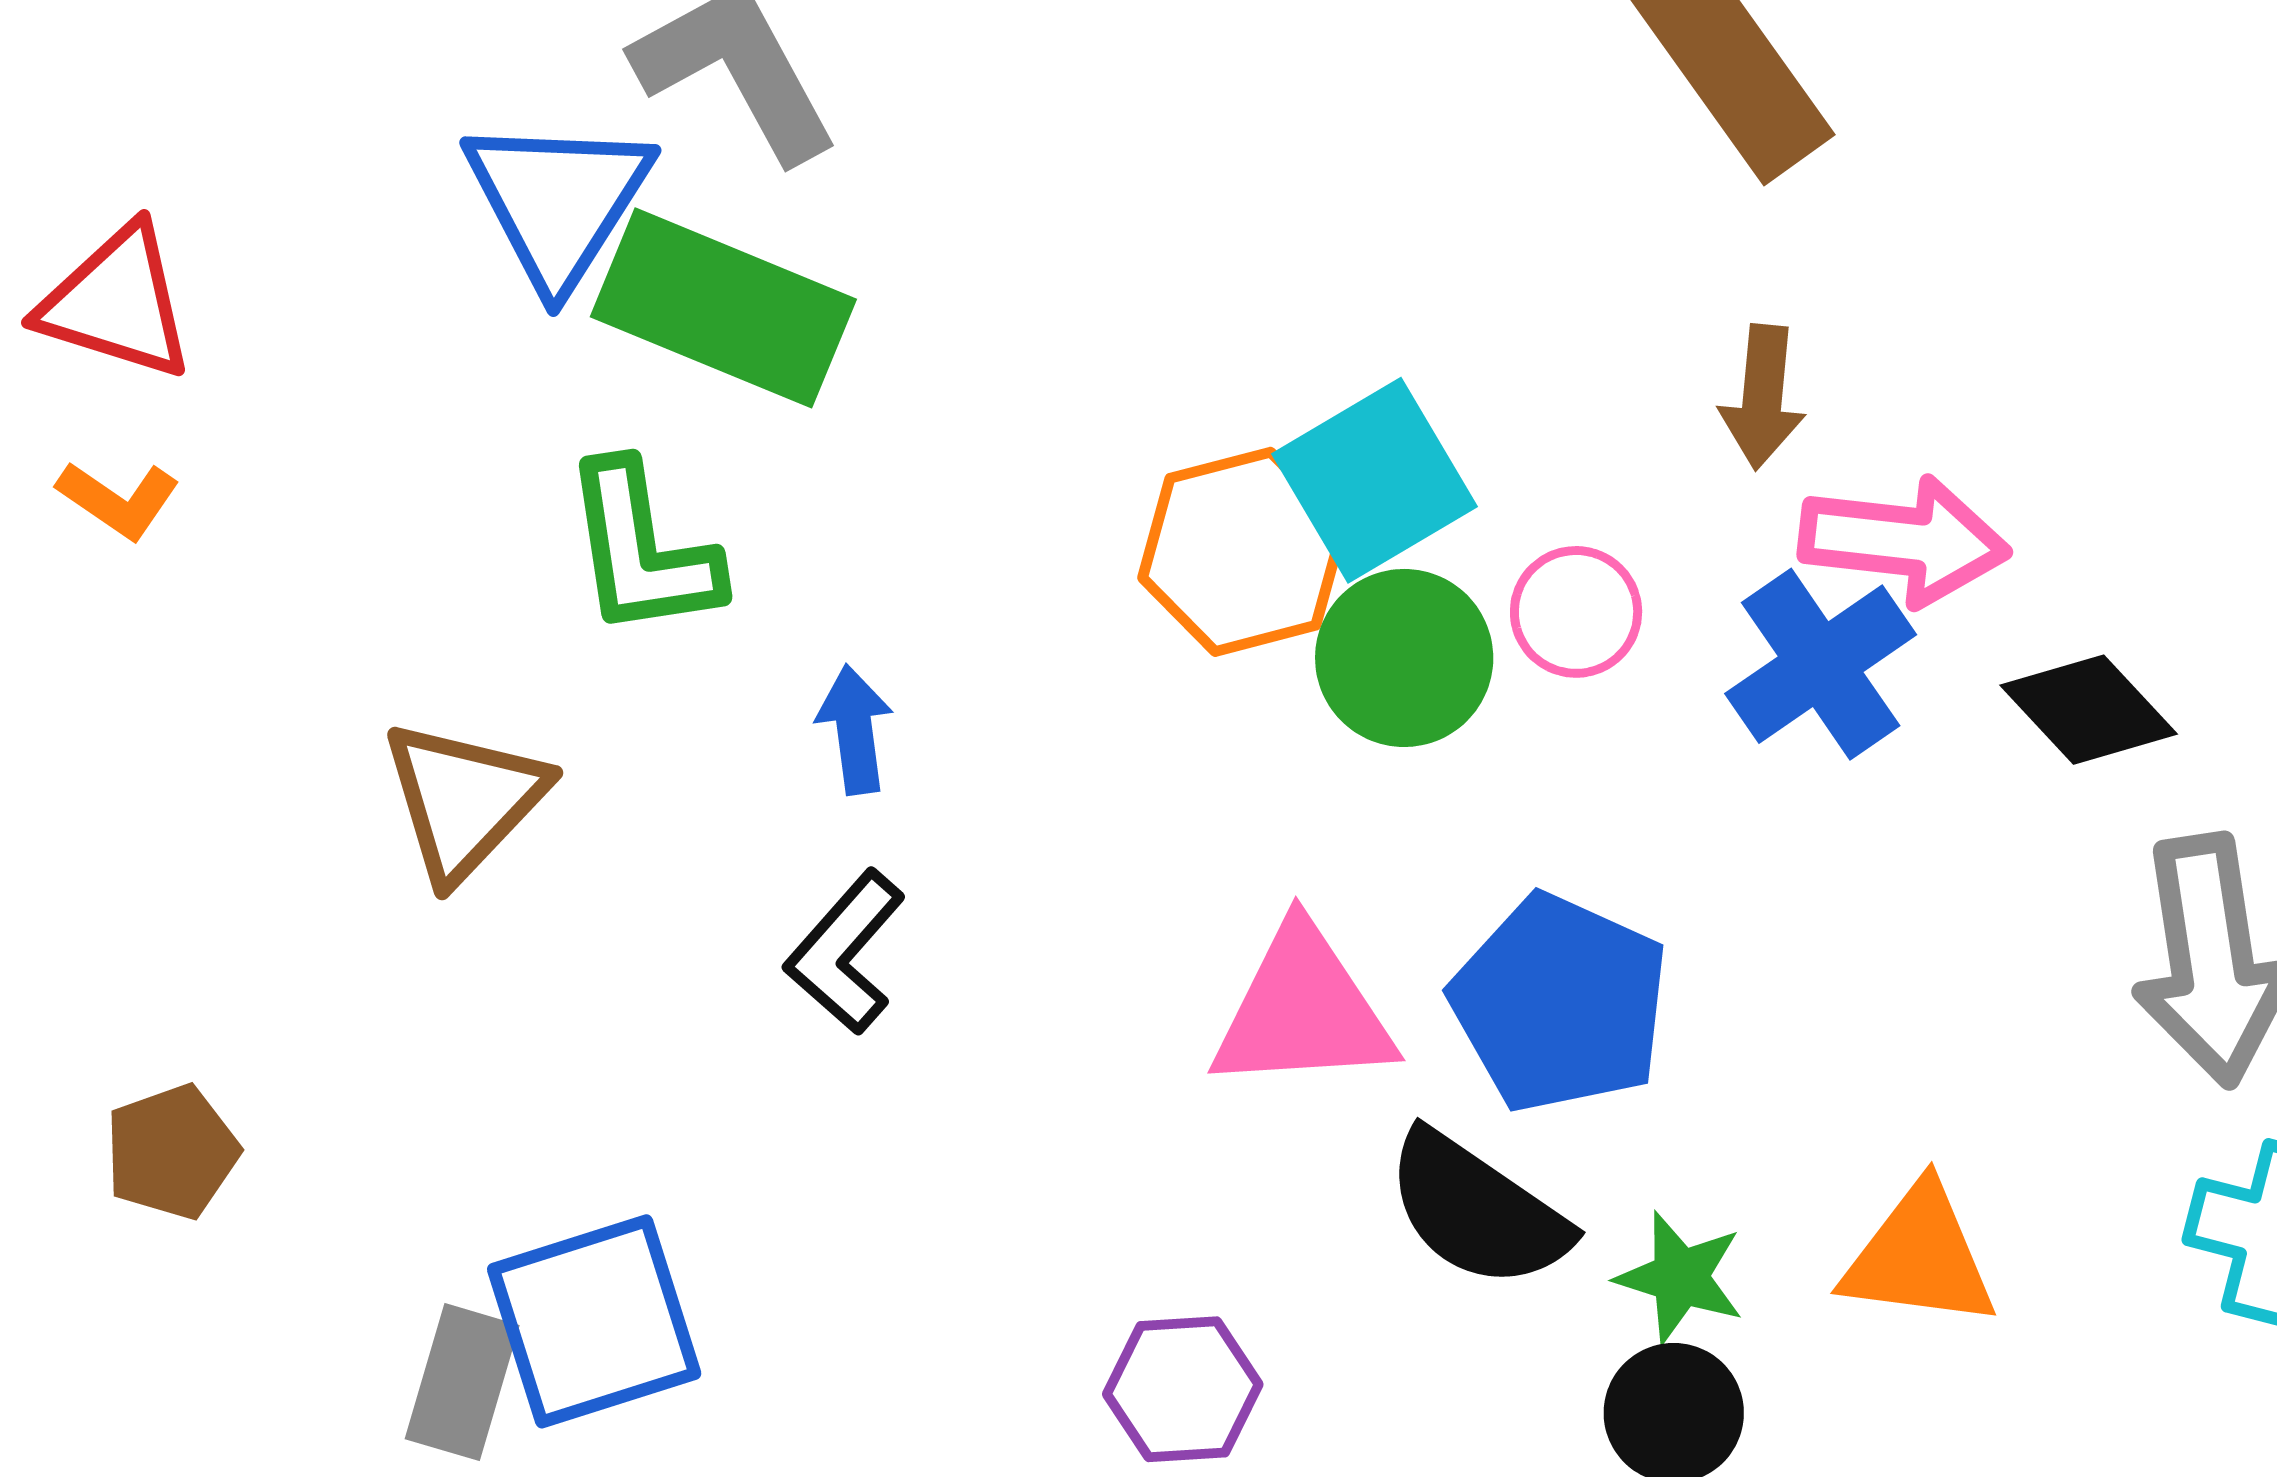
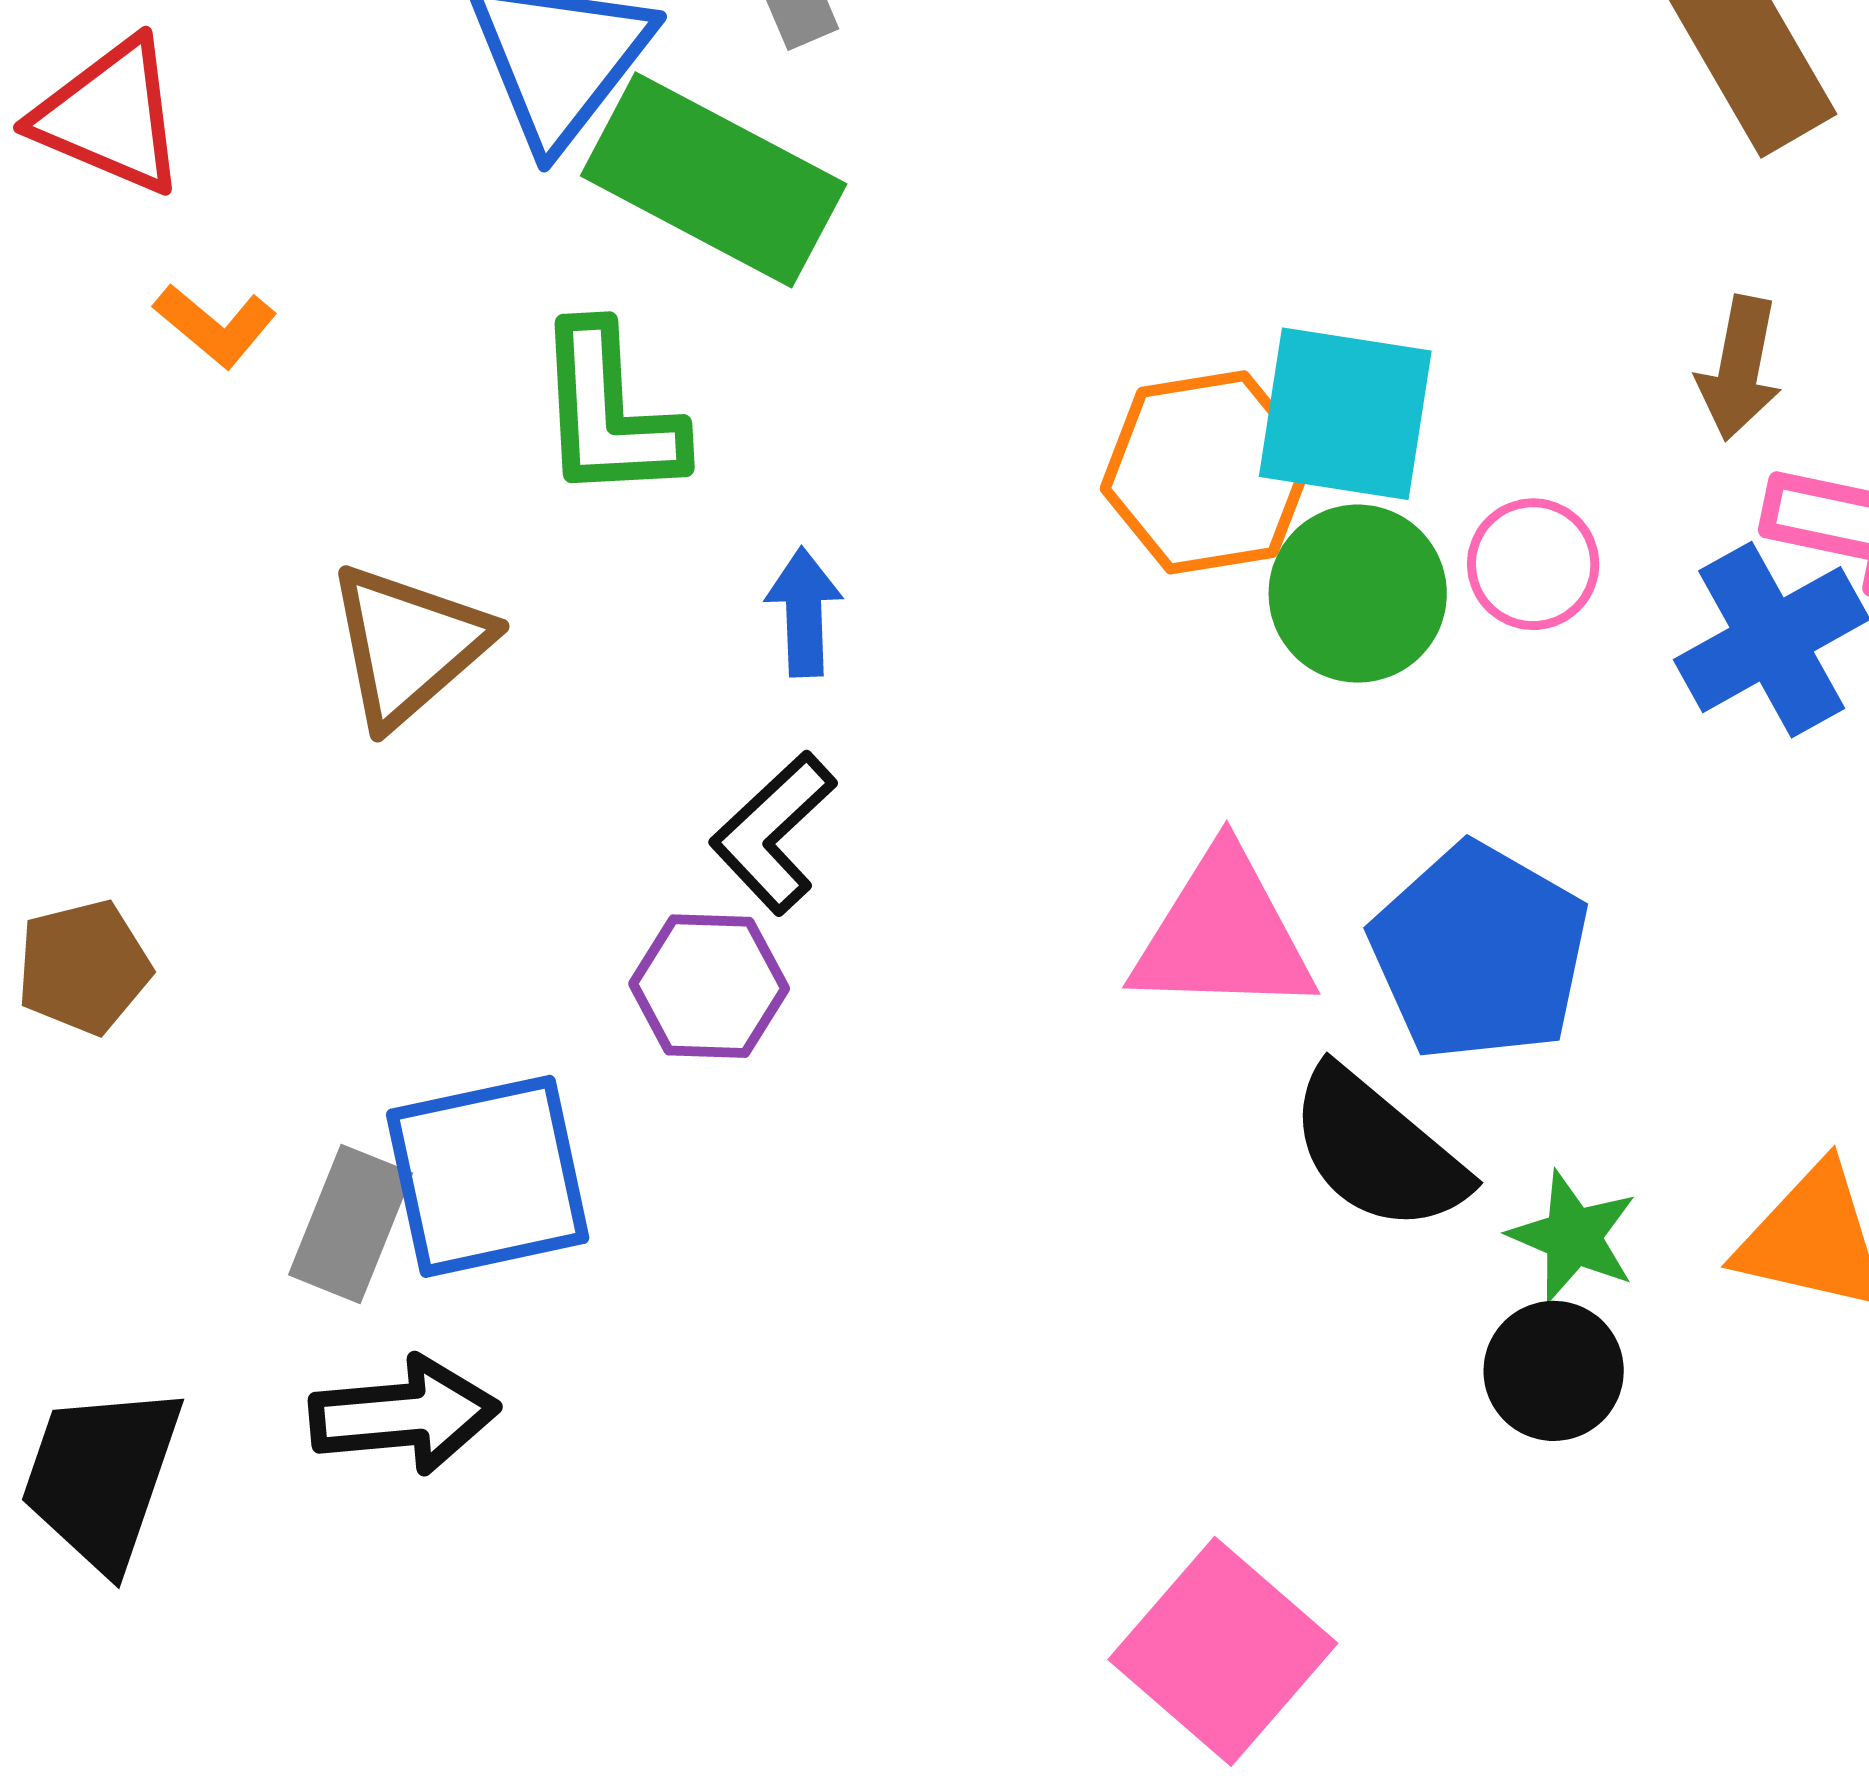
cyan square: (1375, 480) -> (1345, 414), turned 34
orange L-shape: (118, 500) -> (215, 325), moved
purple hexagon: (1183, 1389) -> (709, 986), moved

